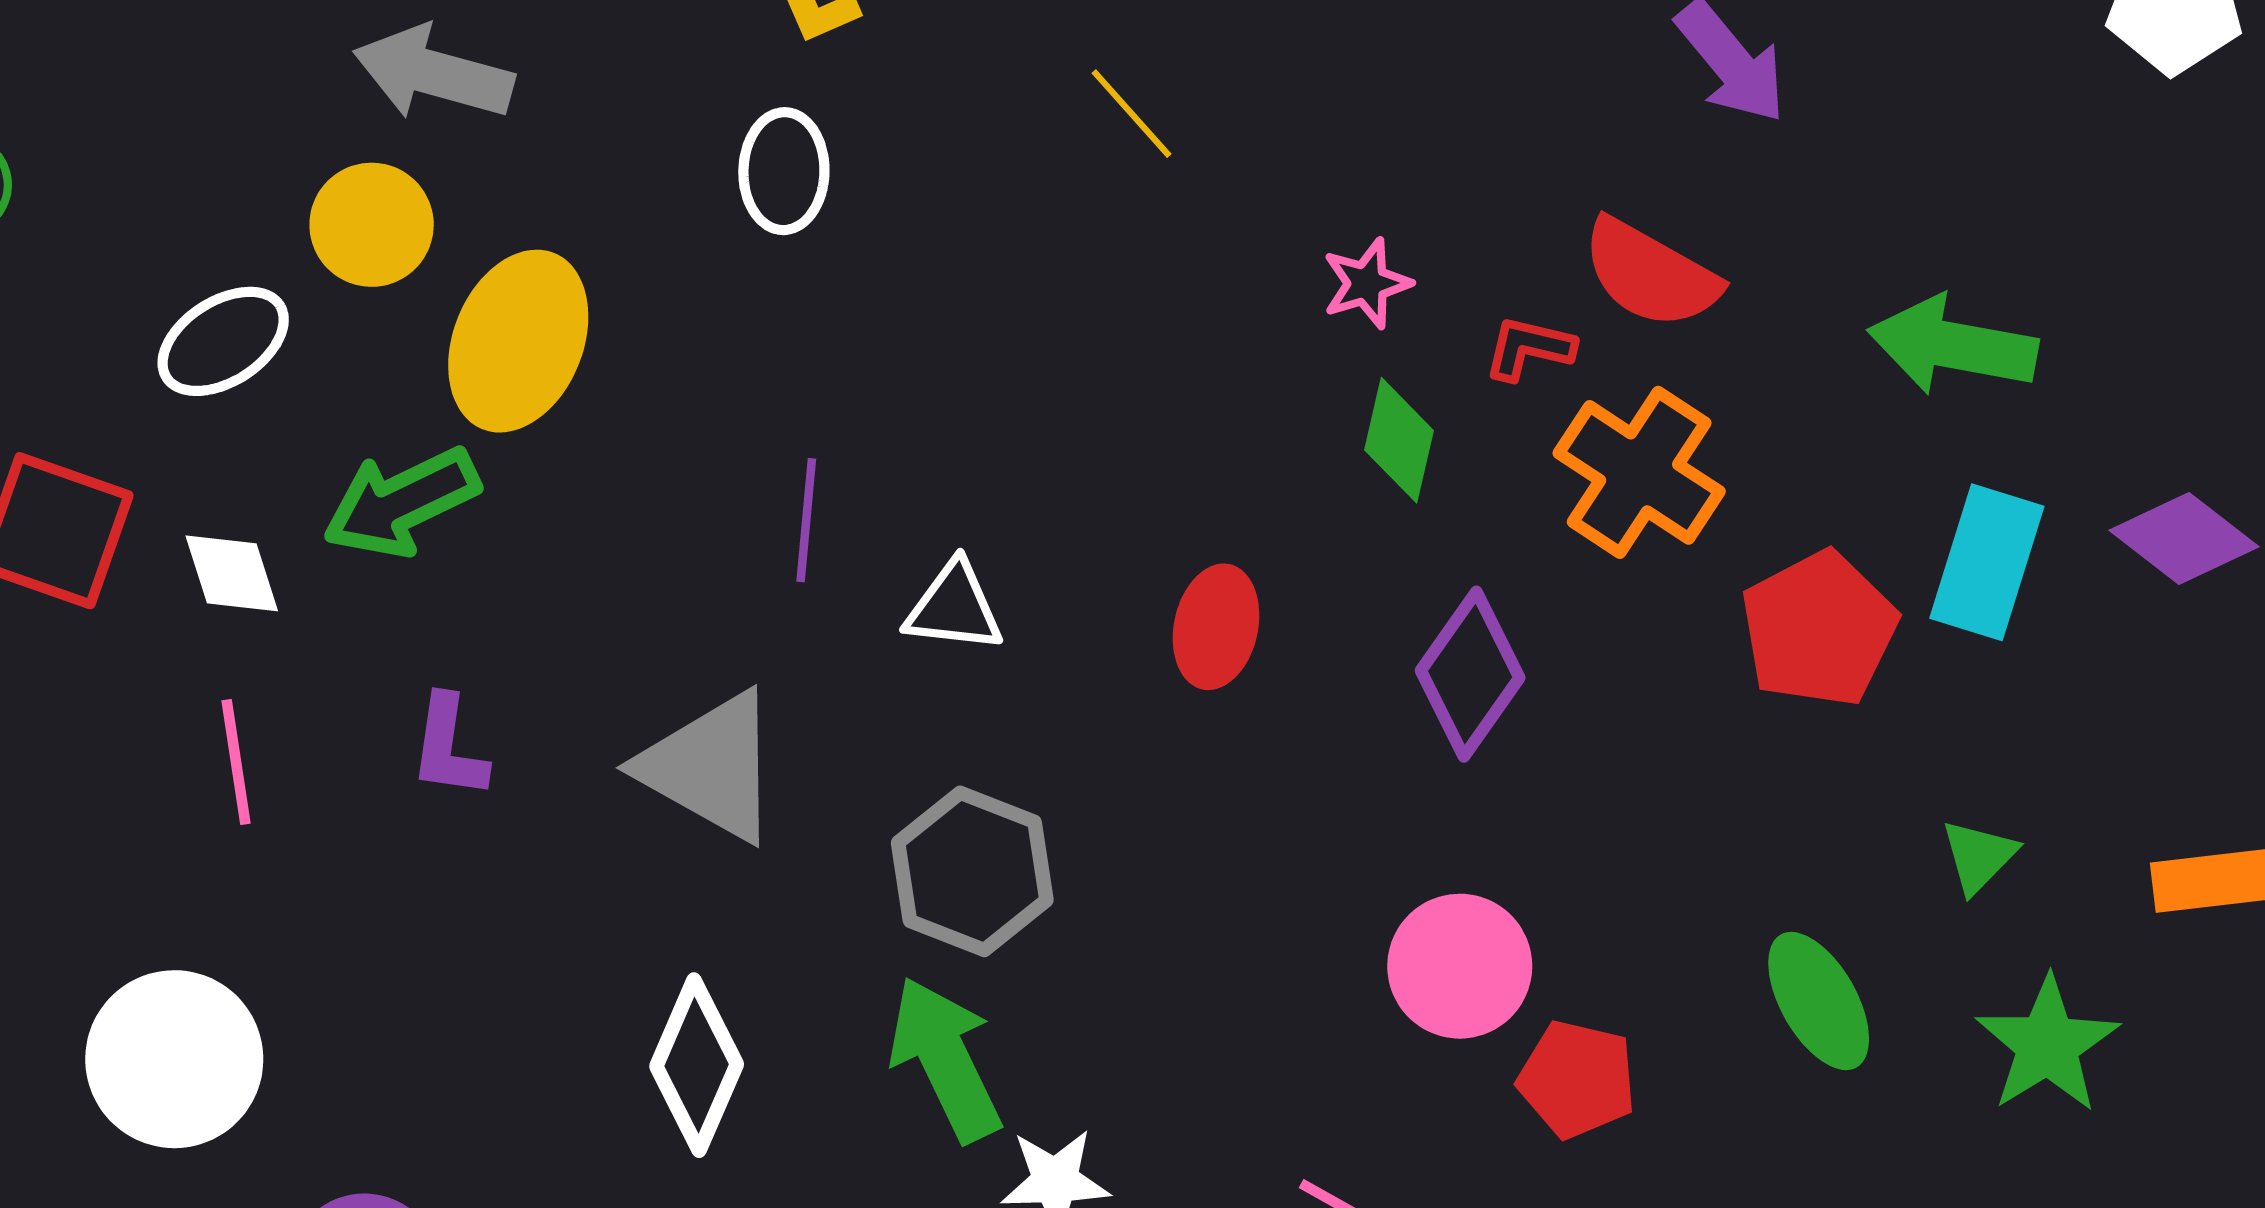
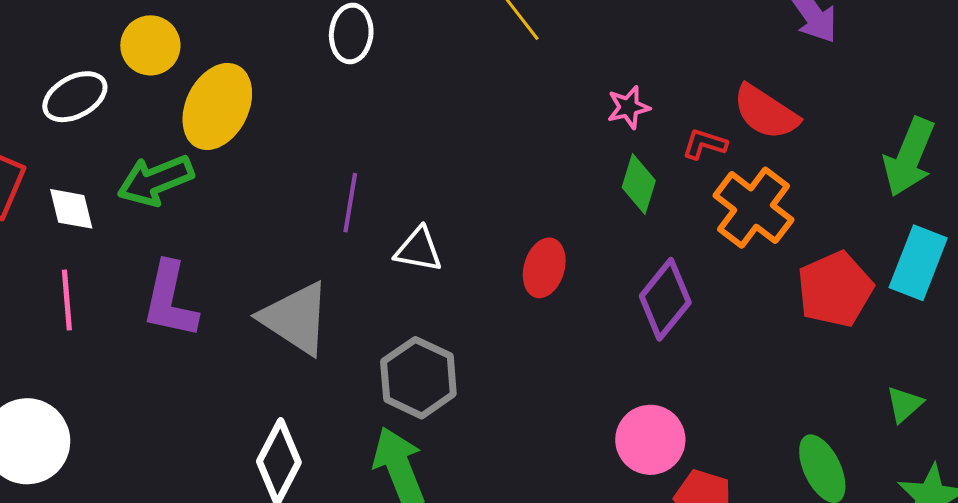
green arrow: (1953, 345) -> (909, 157), turned -82
purple L-shape: (449, 747) -> (170, 300), size x1.5

